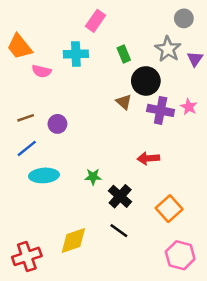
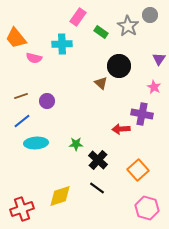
gray star: (168, 49) -> (128, 26), moved
green rectangle: (124, 54) -> (101, 32), moved, turned -32
purple triangle: (195, 59) -> (159, 59), moved
purple cross: (161, 110) -> (142, 114), moved

